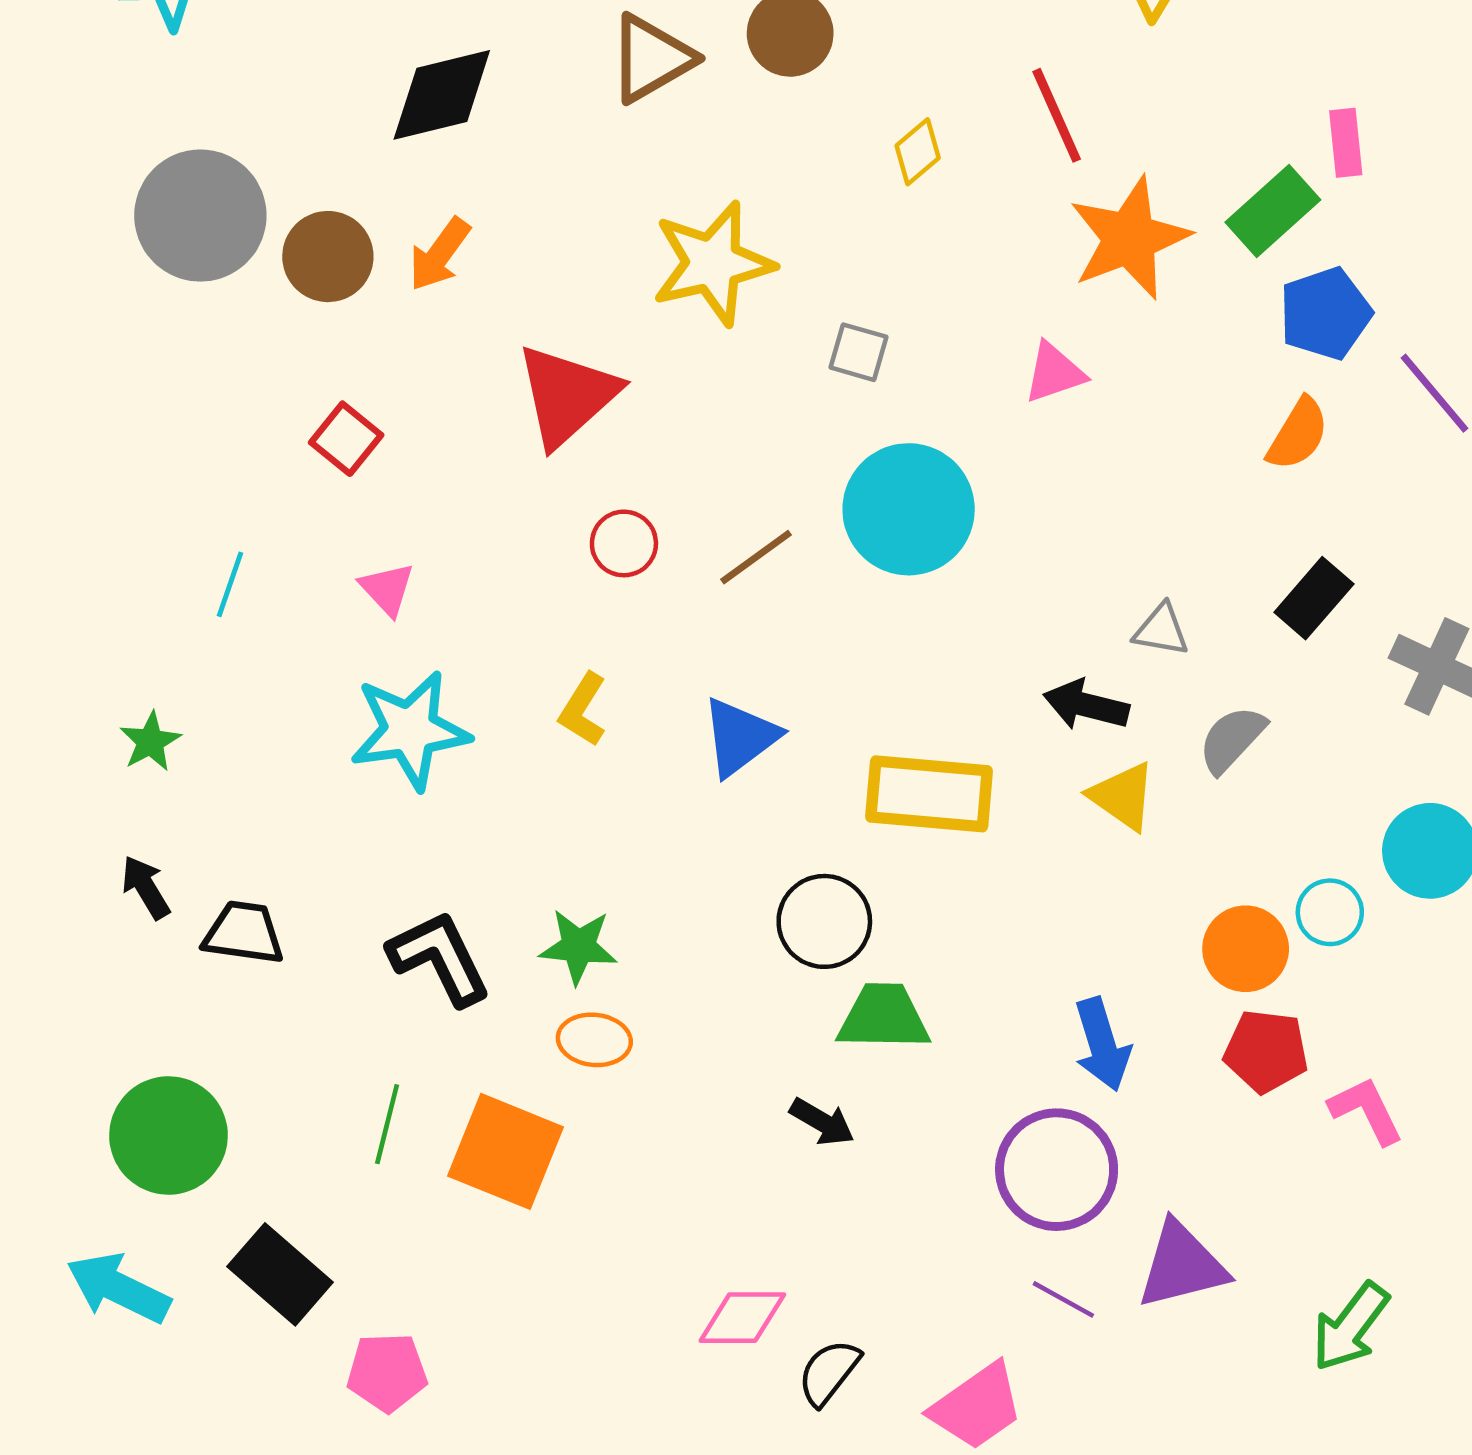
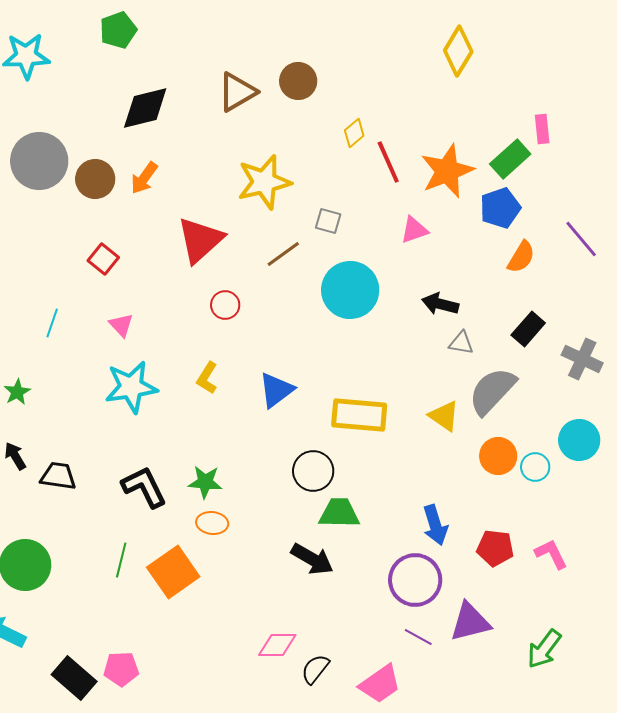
red line: (1057, 115) -> (388, 162), moved
blue pentagon: (1325, 313) -> (500, 208), moved
brown line: (756, 557) -> (283, 254), moved
black arrow: (1086, 705) -> (440, 304), moved
gray semicircle: (1232, 739) -> (492, 391), size x1.6
orange circle: (1246, 949) -> (498, 456), moved
red pentagon: (1266, 1051) -> (495, 548), moved
black arrow: (822, 1122) -> (312, 559), size x1.5
orange square: (506, 1151) -> (173, 572), turned 33
black rectangle: (280, 1274) -> (74, 678), moved

